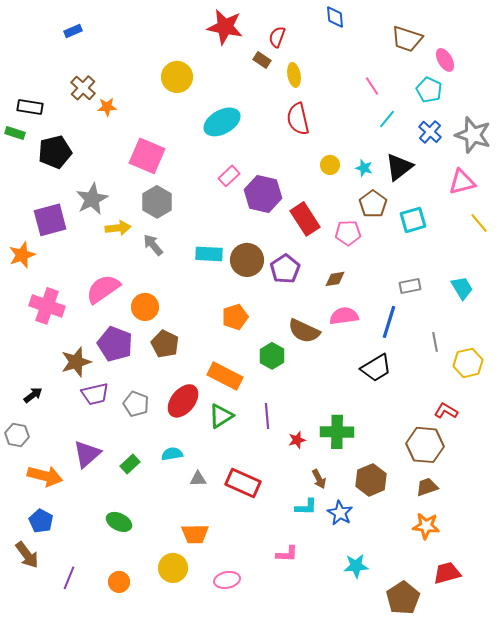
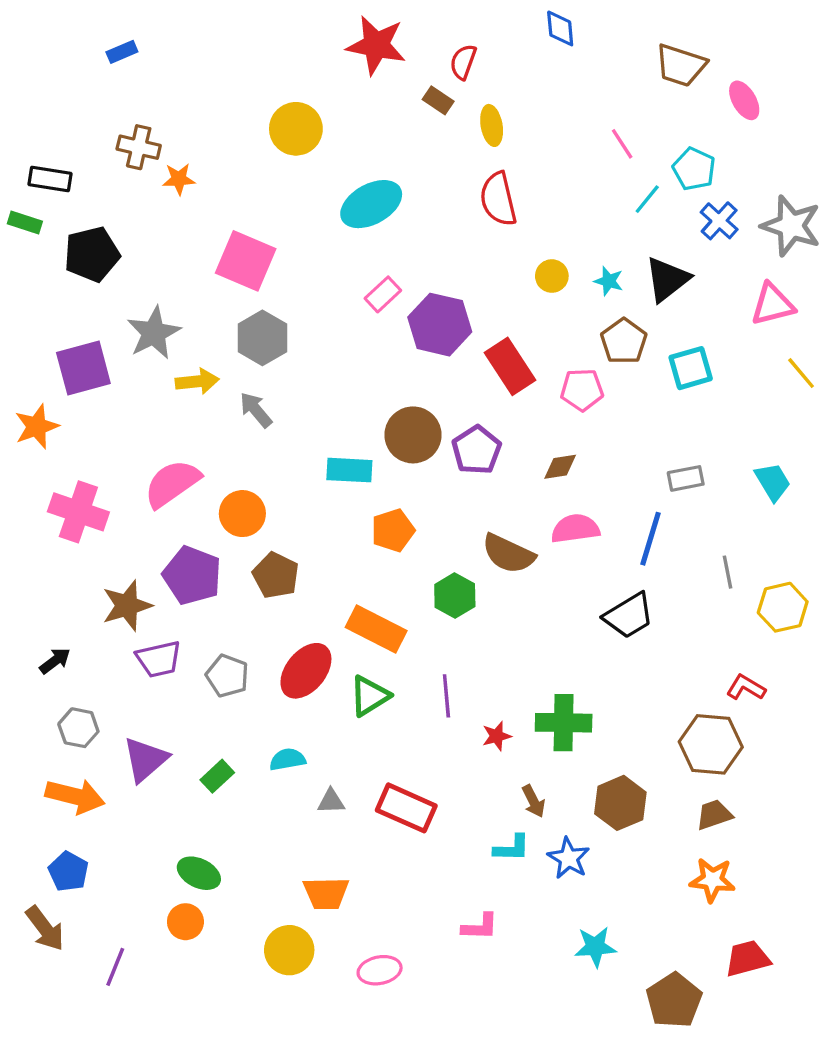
brown cross: (83, 88) -> (139, 147), turned -30
cyan pentagon: (429, 90) -> (694, 169), moved
cyan rectangle: (209, 254) -> (349, 470), moved
gray hexagon: (17, 435) -> (78, 728), moved
orange circle: (119, 582) -> (185, 922), moved

